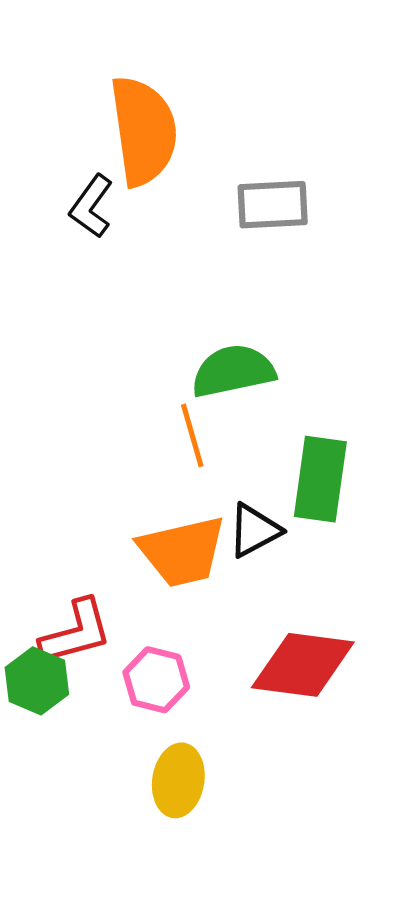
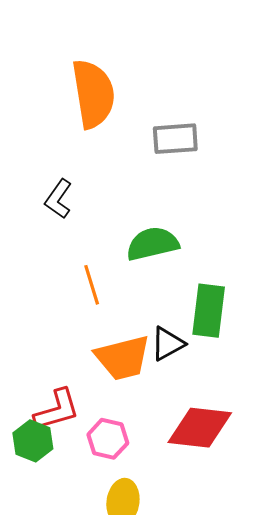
black L-shape: (91, 206) -> (58, 199), moved
orange line: (192, 435) -> (92, 285), moved

